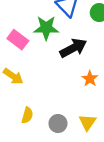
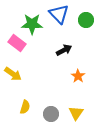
green star: (46, 28) -> (32, 24), moved
black arrow: (73, 48) -> (64, 50), size x0.7

